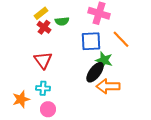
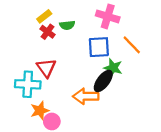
orange arrow: (108, 86) -> (86, 96), moved
cyan cross: (43, 88) -> (28, 84), moved, size x1.6
orange star: (21, 99) -> (40, 111), moved

